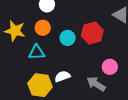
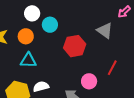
cyan circle: (68, 38) -> (50, 25), moved
cyan triangle: (37, 52) -> (28, 60), moved

